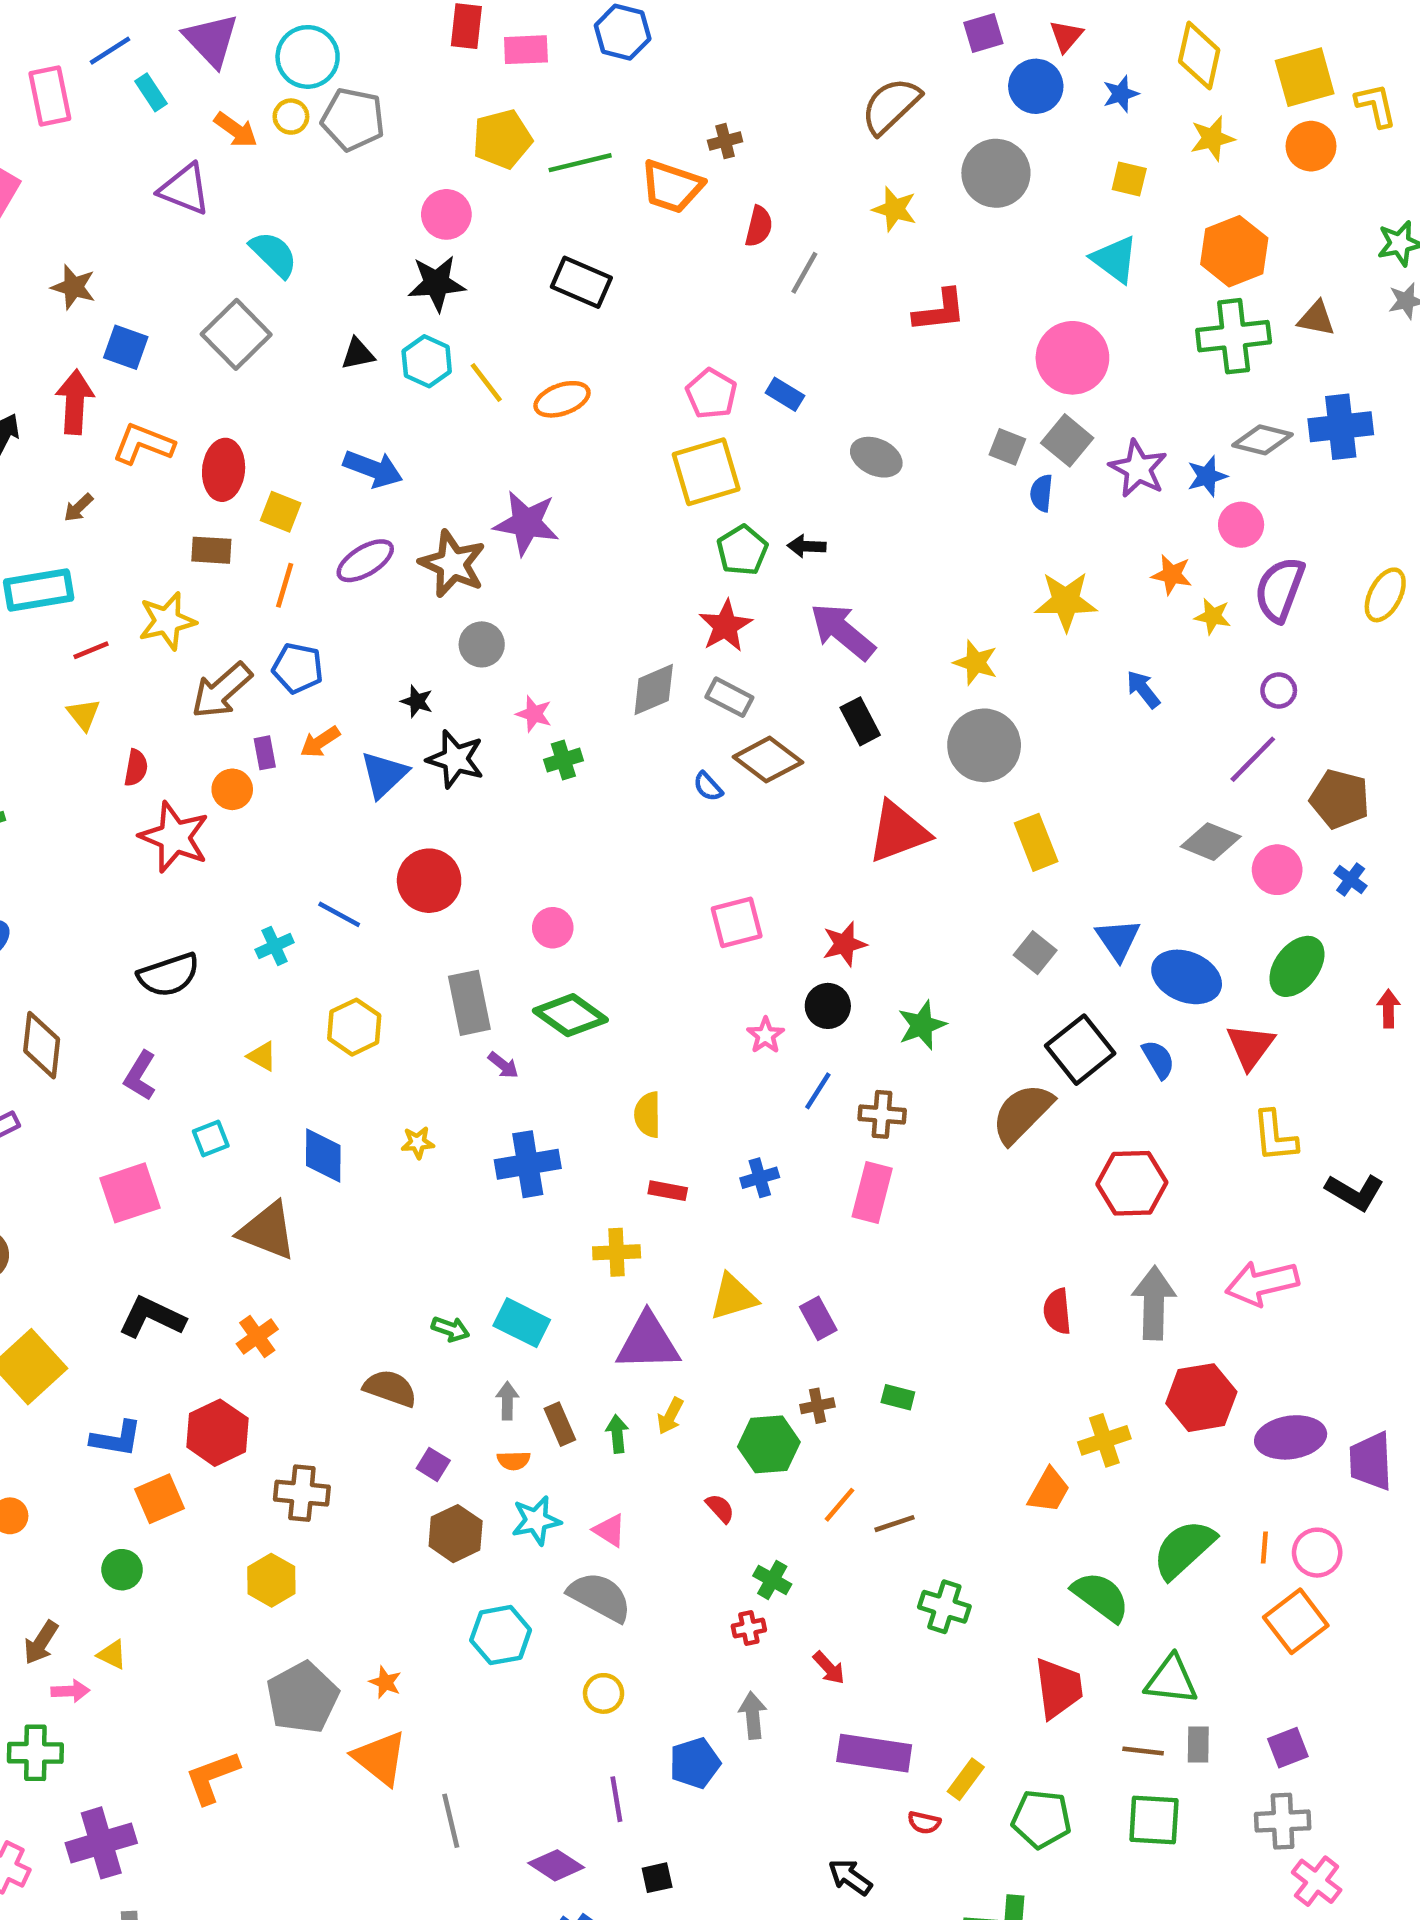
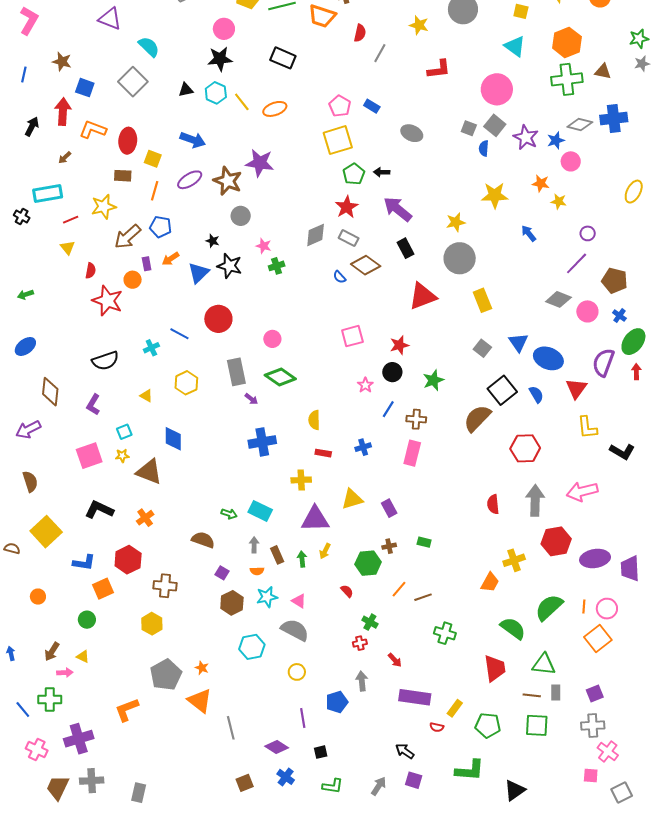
purple semicircle: (1280, 589) -> (603, 363), moved
yellow star: (976, 663) -> (456, 222), turned -30
green ellipse: (1297, 966) -> (633, 342), moved
yellow star: (418, 1143) -> (122, 456), moved

